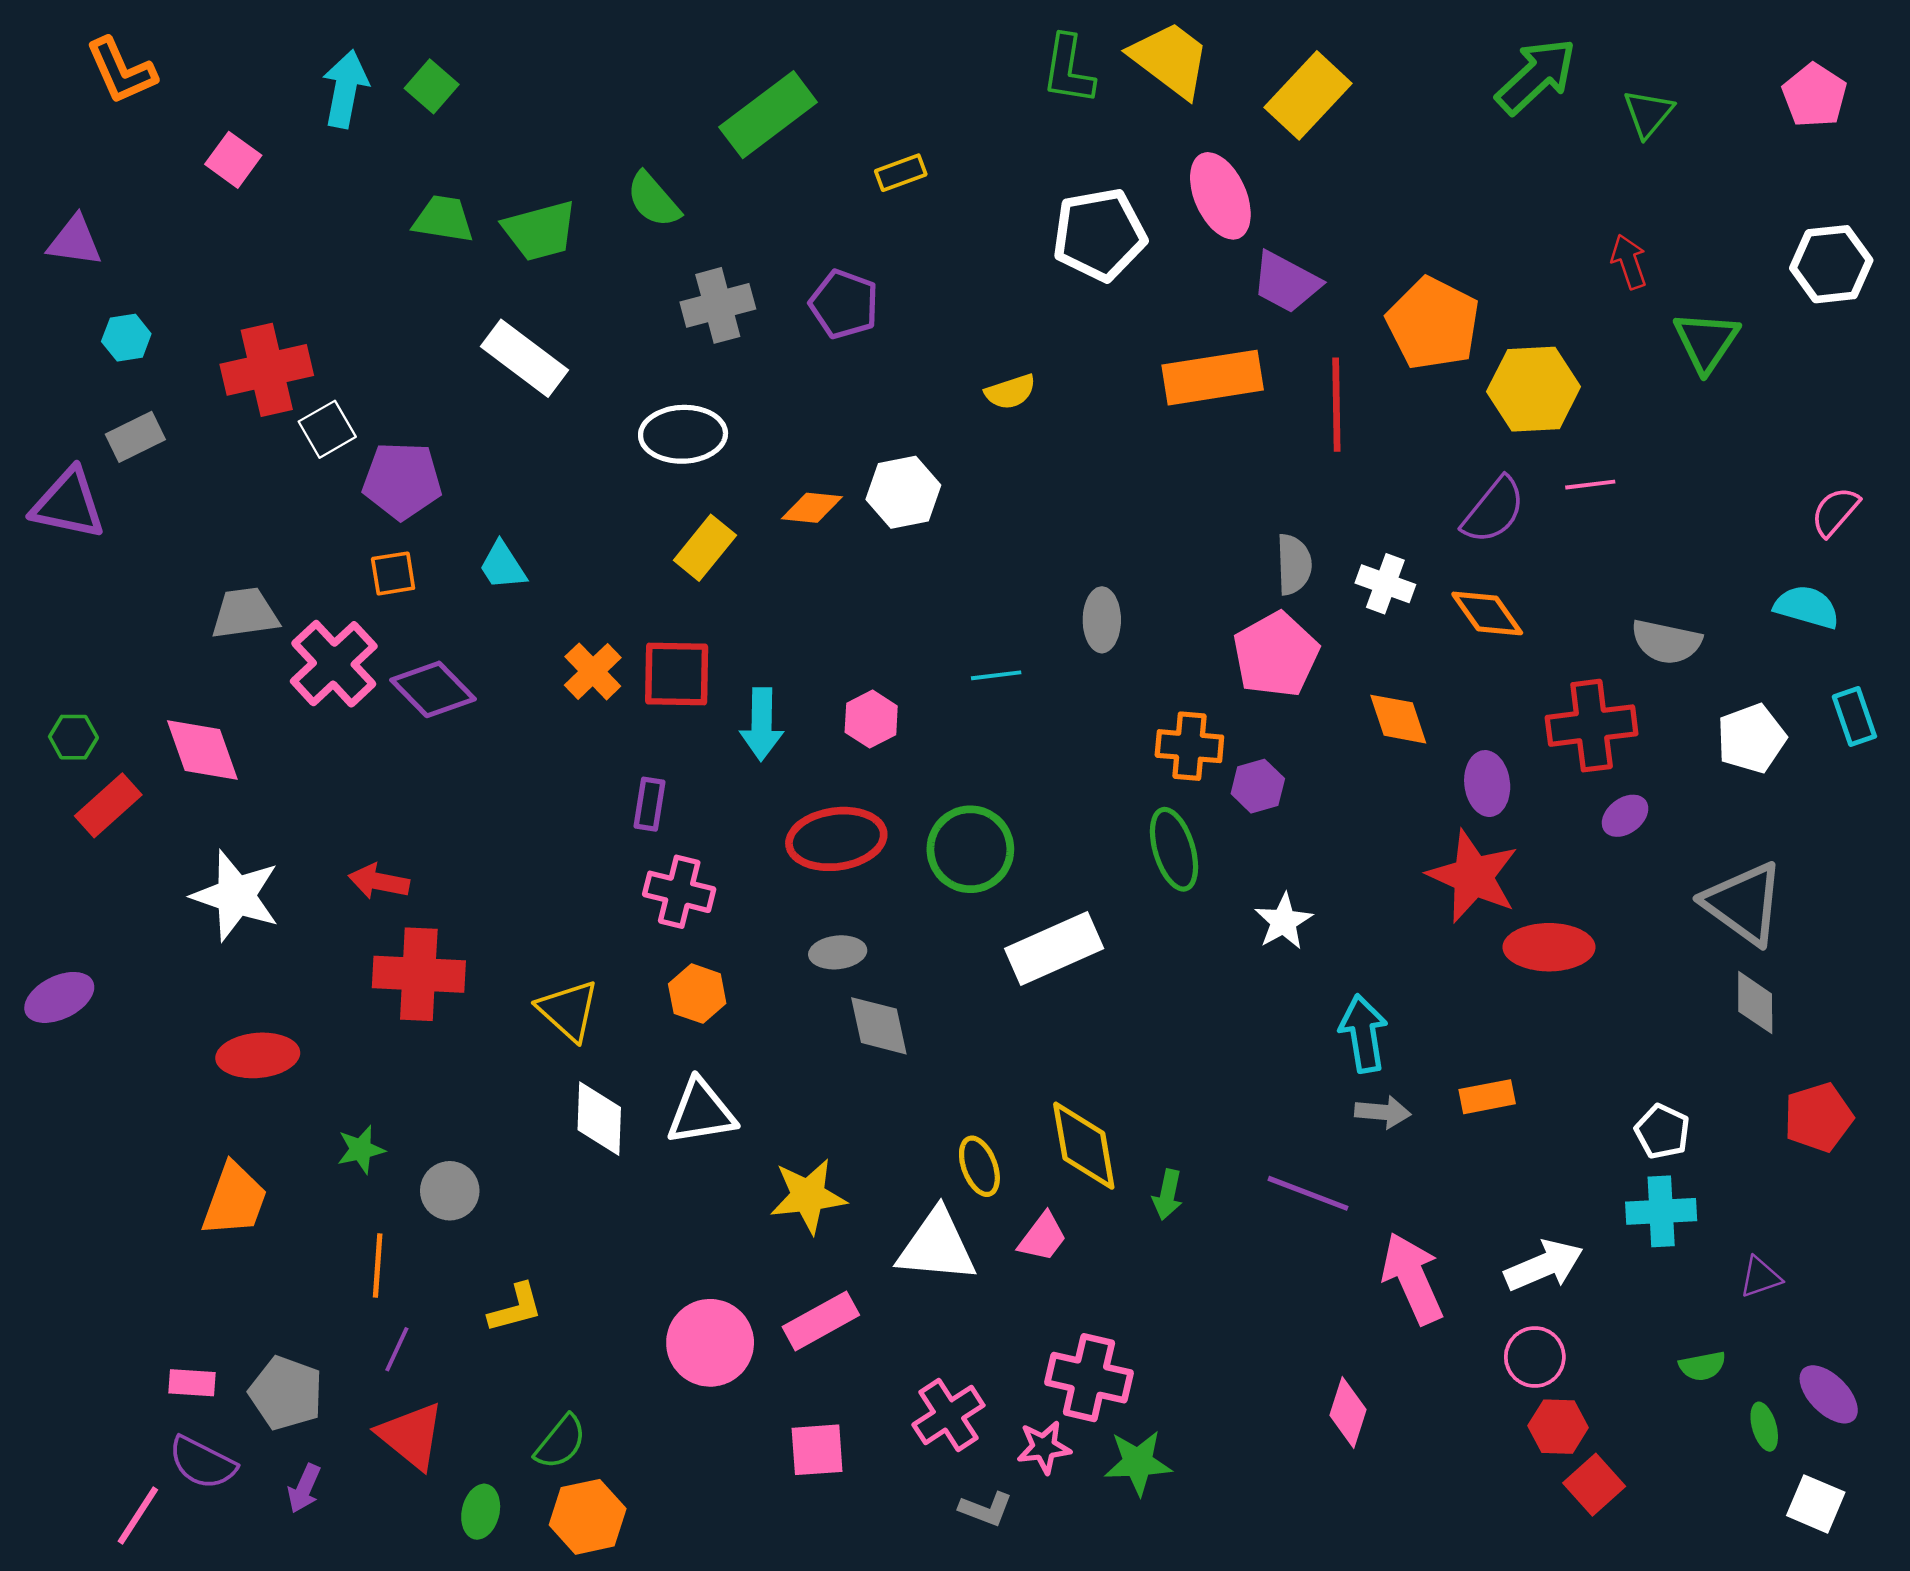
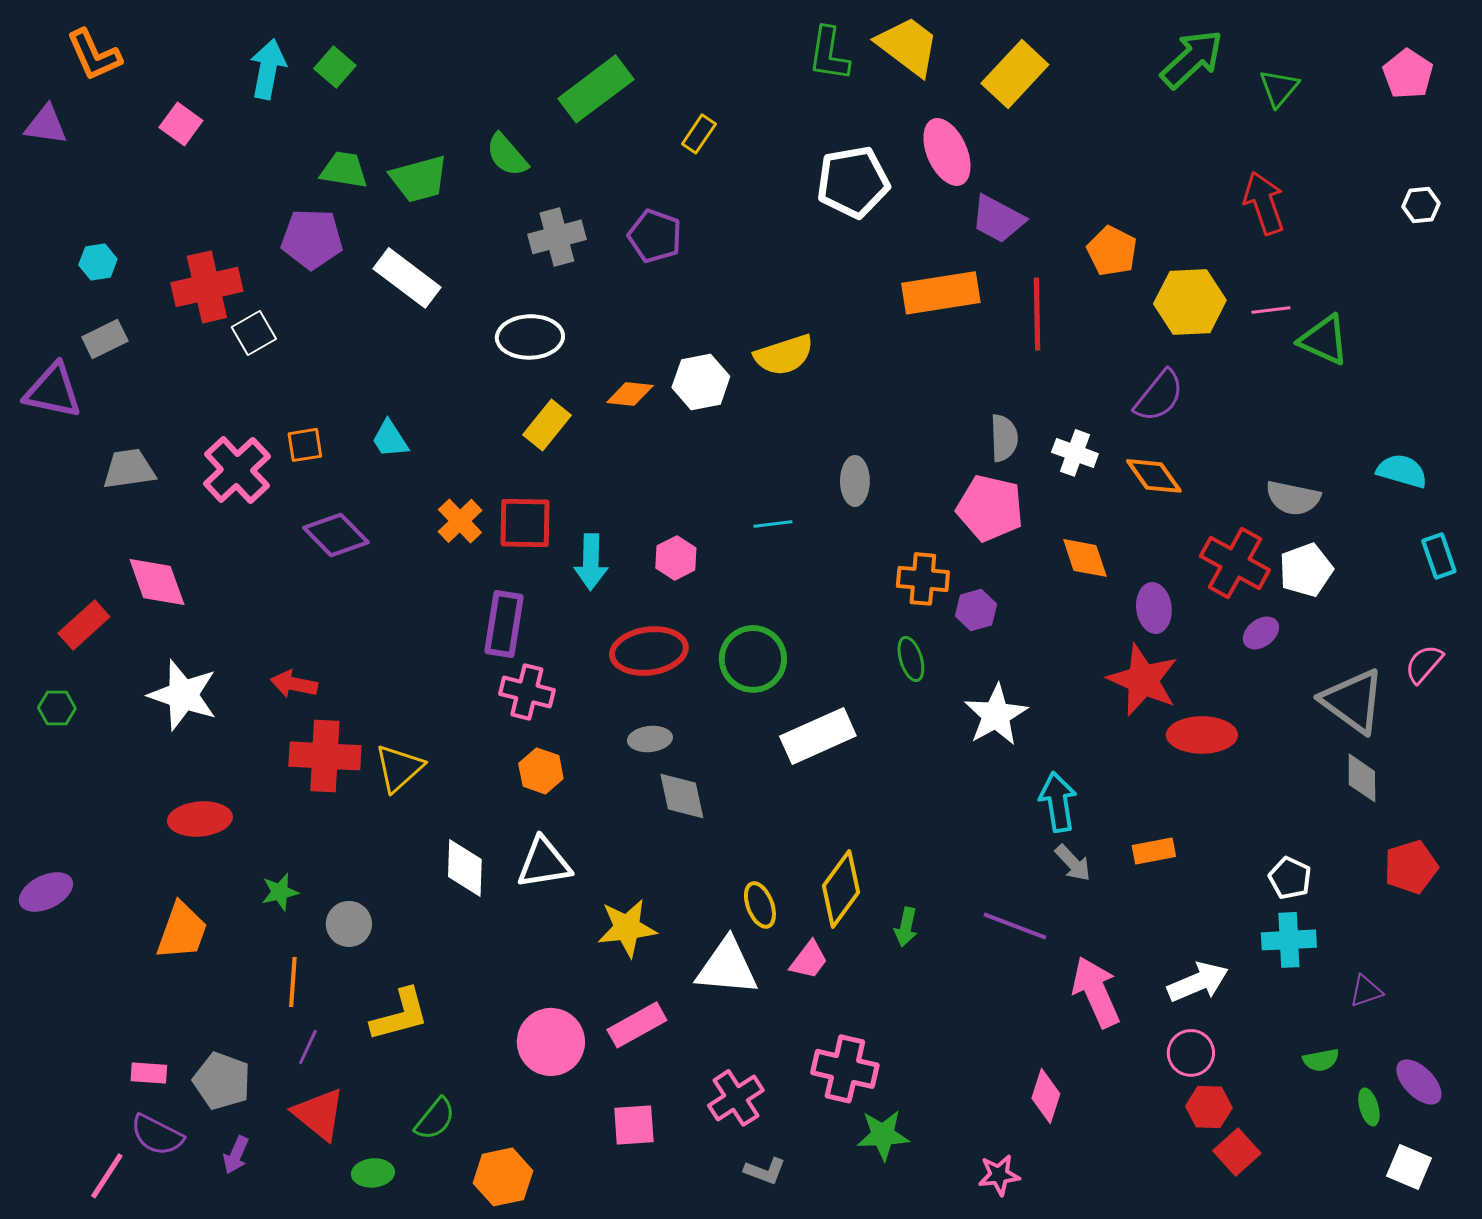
yellow rectangle: (901, 173) -> (699, 134), turned -36
purple triangle: (75, 241) -> (46, 125), moved
red arrow: (1629, 262) -> (1264, 203), size x1.5
white hexagon: (1831, 264) -> (1421, 205), size x0.6
orange pentagon: (1433, 323) -> (1112, 251), size x0.7
green triangle: (1706, 342) -> (1324, 340), moved, turned -40
yellow semicircle: (1010, 392) -> (784, 355), moved, size x1.5
purple pentagon: (402, 481) -> (312, 239), moved
pink line: (1590, 485) -> (1271, 310), moved
pink semicircle: (1835, 512) -> (1424, 664), moved
gray trapezoid: (245, 613) -> (129, 469), moved
pink pentagon: (1276, 655) -> (990, 508), turned -30
pink cross: (334, 664) -> (237, 470), moved
red cross: (1592, 726) -> (1235, 563), turned 36
green hexagon: (73, 737) -> (57, 708), moved
white pentagon: (1751, 738) -> (1306, 570), moved
purple rectangle: (650, 804) -> (504, 624), size x1.6
green ellipse: (1174, 849) -> (911, 659), size x0.7
white star: (1284, 921) -> (996, 715), size x1.4
purple ellipse: (59, 997) -> (46, 892), moved
yellow triangle: (568, 1010) -> (399, 768), moved, turned 36
gray arrow: (1383, 1112) -> (1073, 863), turned 42
yellow diamond: (1084, 1146) -> (841, 889), turned 46
yellow L-shape: (515, 1308) -> (400, 1015), size x1.4
pink star: (1044, 1447) -> (999, 1175), moved
green ellipse: (481, 1512) -> (373, 1173), turned 72
orange hexagon: (588, 1517) -> (503, 1177), moved

